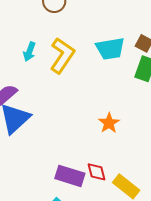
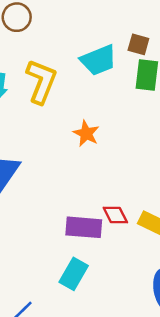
orange star: (109, 123) -> (86, 133), moved

